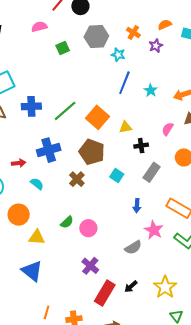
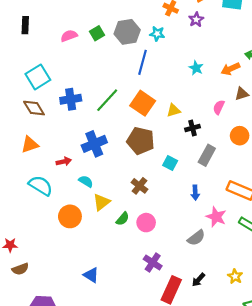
pink semicircle: (39, 27) -> (69, 36), moved
gray hexagon: (96, 37) -> (127, 32), moved
blue line: (124, 83) -> (142, 62), moved
brown cross: (77, 179) -> (139, 186), moved
yellow triangle: (37, 237) -> (101, 202), moved, turned -36
blue triangle: (32, 271) -> (91, 275), size x0.7
yellow star: (165, 287) -> (235, 276), size x0.6

